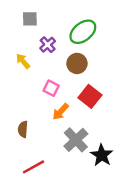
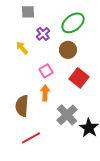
pink square: (51, 88) -> (46, 71), turned 32
orange arrow: (61, 112) -> (45, 93), moved, turned 140
brown semicircle: (23, 129) -> (22, 106), size x1.5

